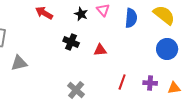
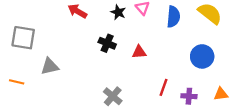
blue circle: (167, 49) -> (202, 56), moved
purple cross: (150, 83) -> (189, 96), moved

